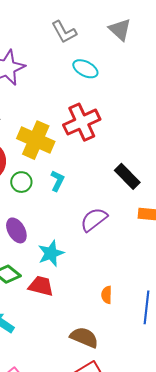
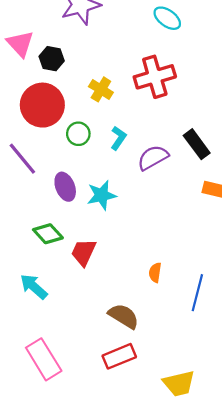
yellow cross: (36, 140) -> (101, 89), size x0.6
purple semicircle: (94, 220) -> (153, 158), moved
cyan star: (51, 253) -> (102, 195), moved
red trapezoid: (41, 286) -> (84, 252), turned -88

